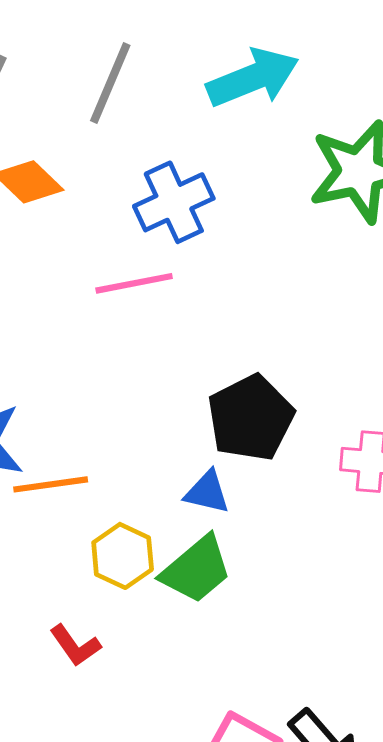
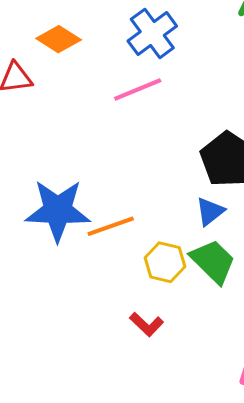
blue triangle: (207, 492) -> (210, 211), turned -40
green trapezoid: (196, 569) -> (213, 261), turned -84

